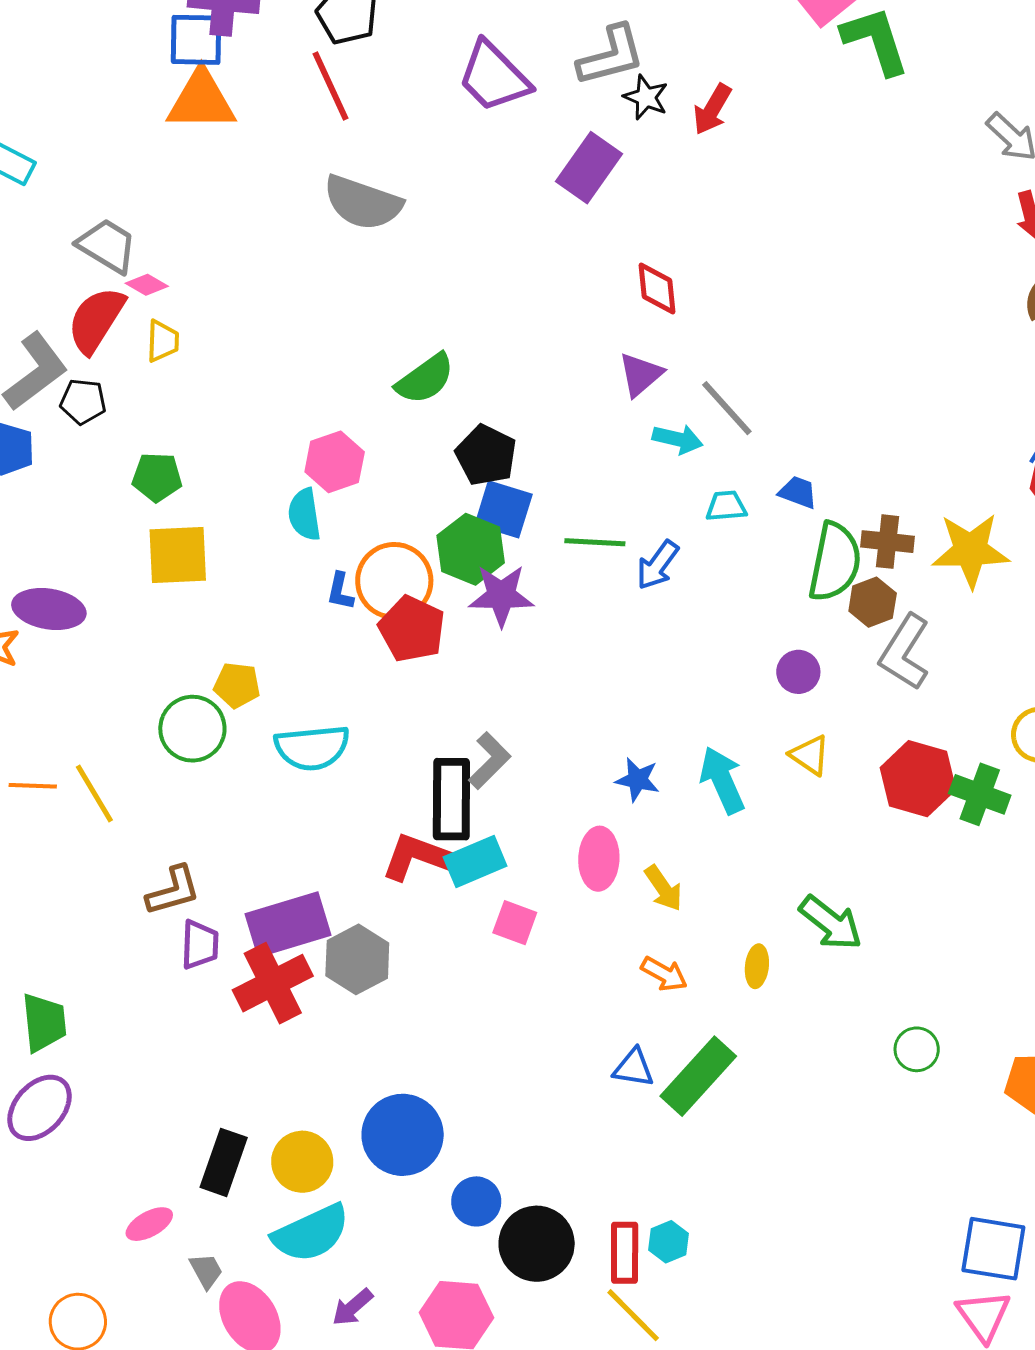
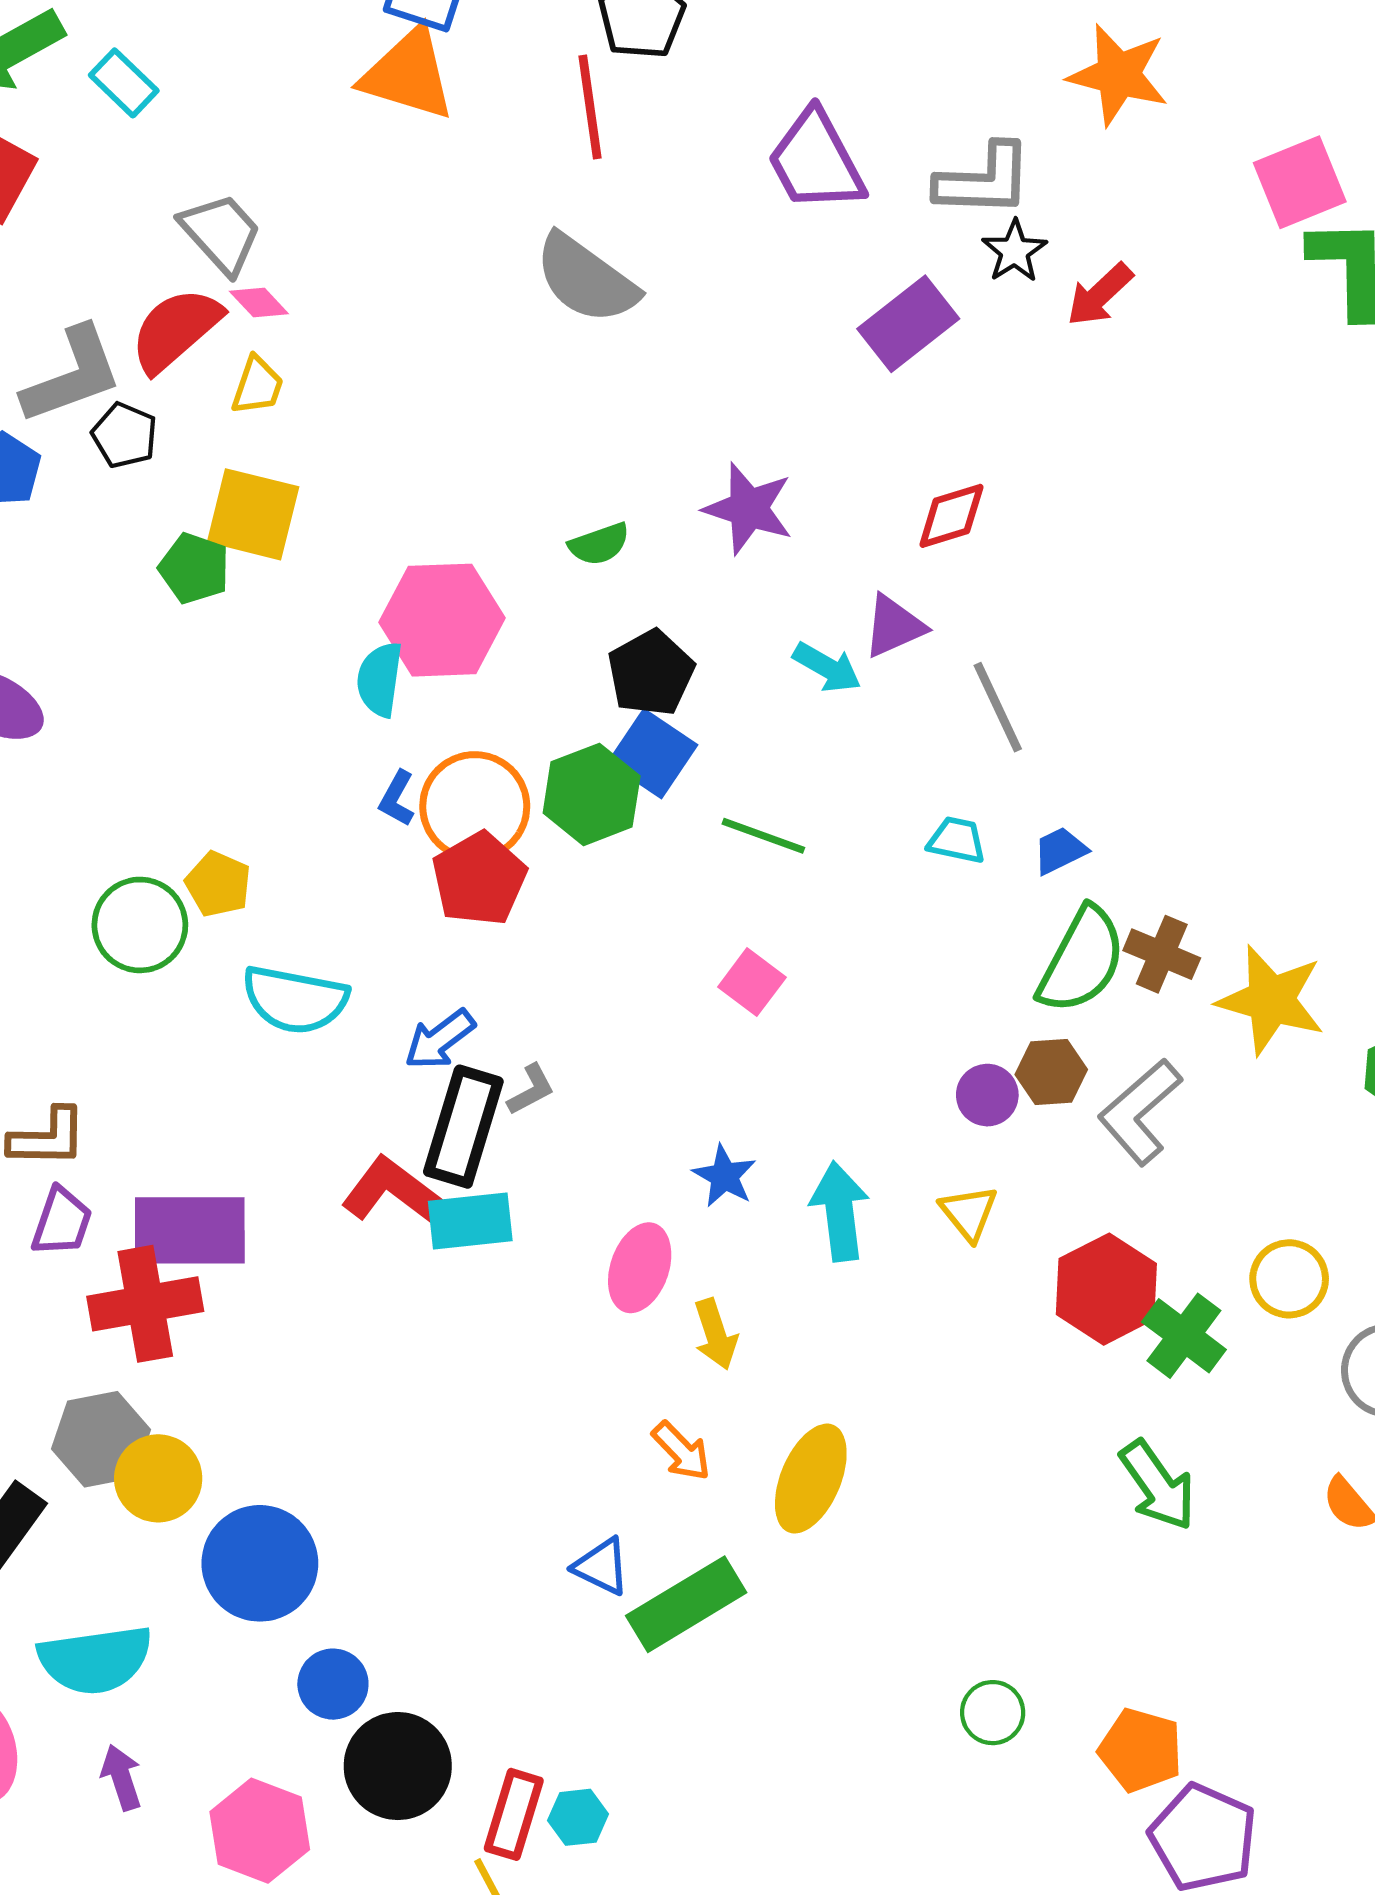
red diamond: (657, 288) -> (951, 516), turned 62
green semicircle: (425, 379) -> (599, 544), size x0.7
cyan arrow: (678, 439) -> (827, 667), moved
pink hexagon: (335, 462) -> (442, 620), size x1.4
blue trapezoid: (798, 492) -> (1060, 851), turned -63
yellow square: (178, 555) -> (253, 514), moved
blue arrow: (658, 565) -> (440, 1039), moved
purple star: (501, 595) -> (748, 509), moved
brown hexagon: (873, 602) -> (1051, 1072), moved
gray L-shape: (490, 761) -> (531, 1090), size x0.7
pink square: (515, 923) -> (752, 982), moved
green arrow: (831, 923) -> (1158, 1485), moved
gray hexagon: (357, 959) -> (101, 1439), moved
yellow ellipse: (757, 966) -> (811, 1479), size x1.8
green circle: (917, 1049) -> (993, 1713), moved
yellow circle: (302, 1162) -> (158, 1478), moved
purple arrow: (352, 1307) -> (121, 1777), turned 96

